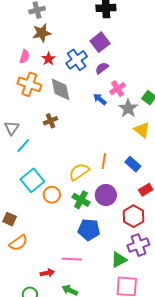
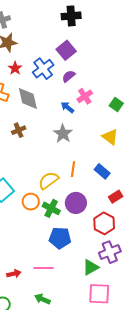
gray star: (128, 108) -> (63, 134), moved
orange circle: (52, 195) -> (31, 202), moved
red arrow: (47, 273) -> (14, 274), moved

